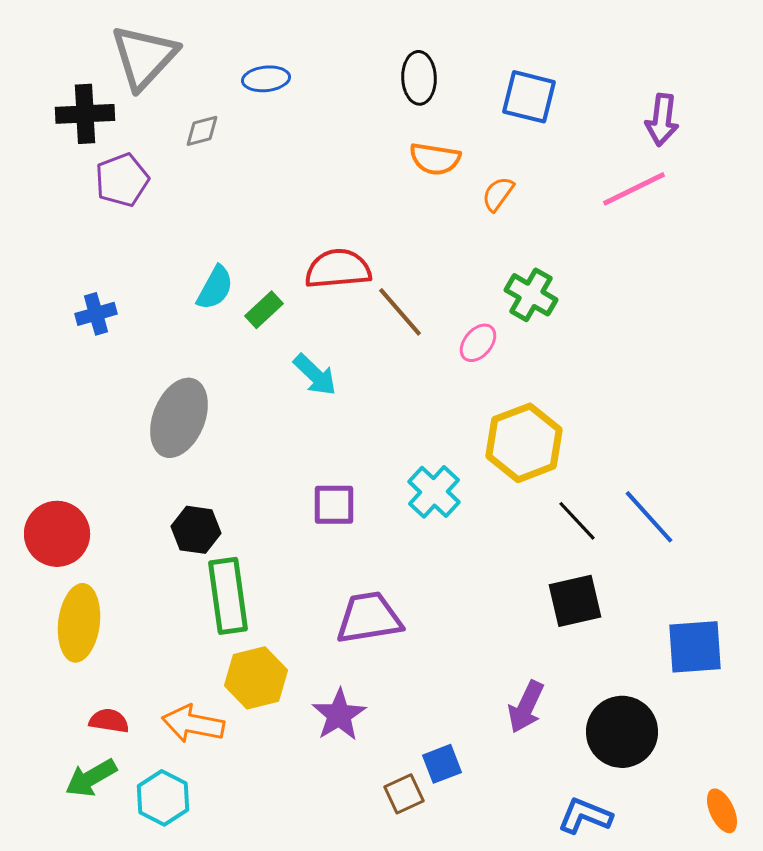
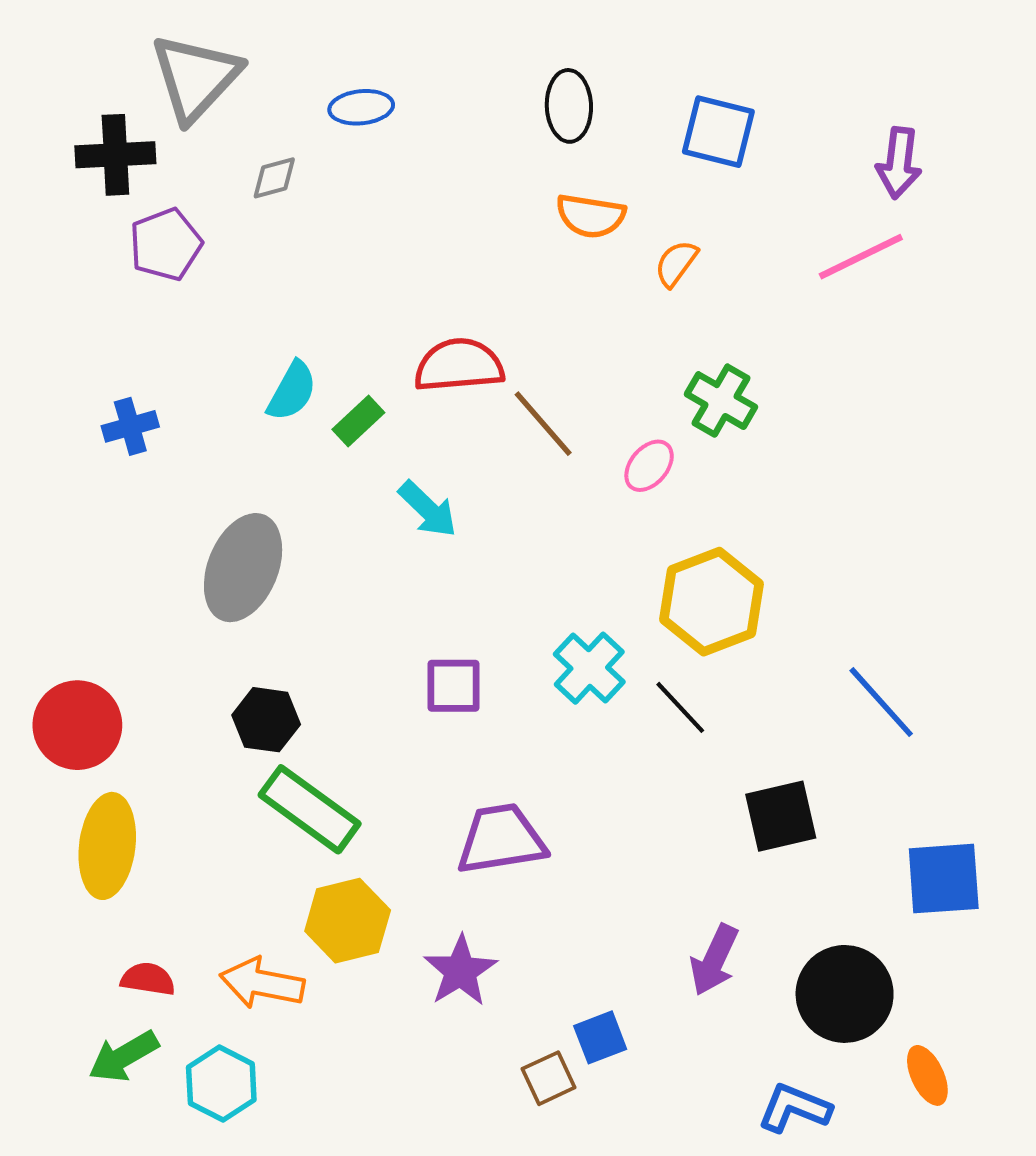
black line: (577, 521) -> (680, 707), moved
green rectangle: (228, 596) -> (310, 809), turned -46
orange ellipse: (722, 811) -> (927, 1075), moved

